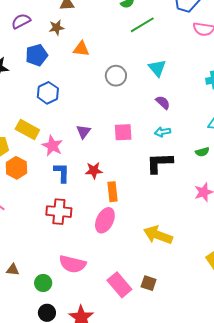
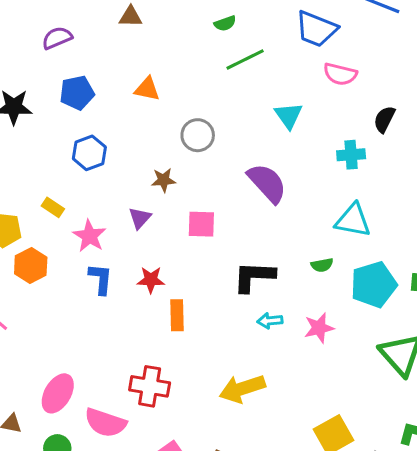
brown star: (56, 28) -> (164, 180), moved
cyan triangle: (157, 68) -> (289, 116), moved
purple semicircle: (163, 103) -> (267, 183), size x1.8
yellow rectangle: (27, 130) -> (53, 207), size x0.6
cyan arrow: (163, 132) -> (270, 321), moved
red cross: (59, 212) -> (150, 386), moved
pink ellipse: (105, 220) -> (58, 393), moved
yellow arrow: (158, 235) -> (242, 389), turned -44

